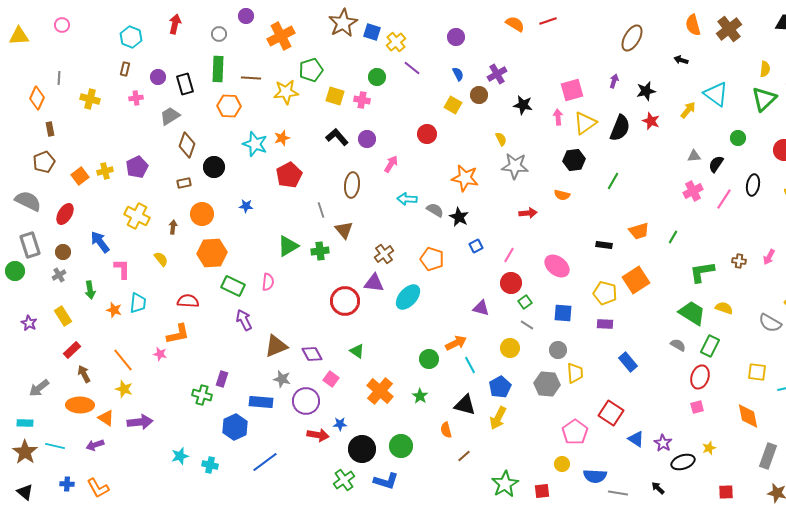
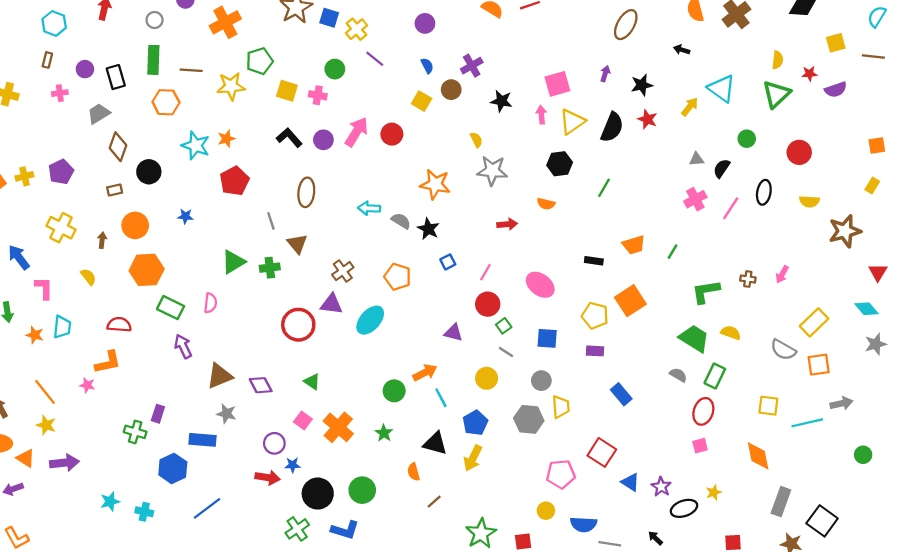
pink arrow: (391, 164) -> (356, 132), moved, size x1.5
pink square: (331, 379) -> (303, 421), moved
purple circle: (306, 401) -> (274, 443), moved, size x0.7
pink pentagon: (575, 432) -> (561, 474), turned 30

